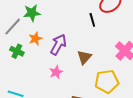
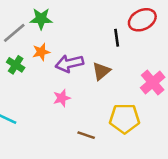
purple arrow: (58, 45) -> (69, 63), turned -140
brown triangle: (84, 57) -> (101, 71), moved

